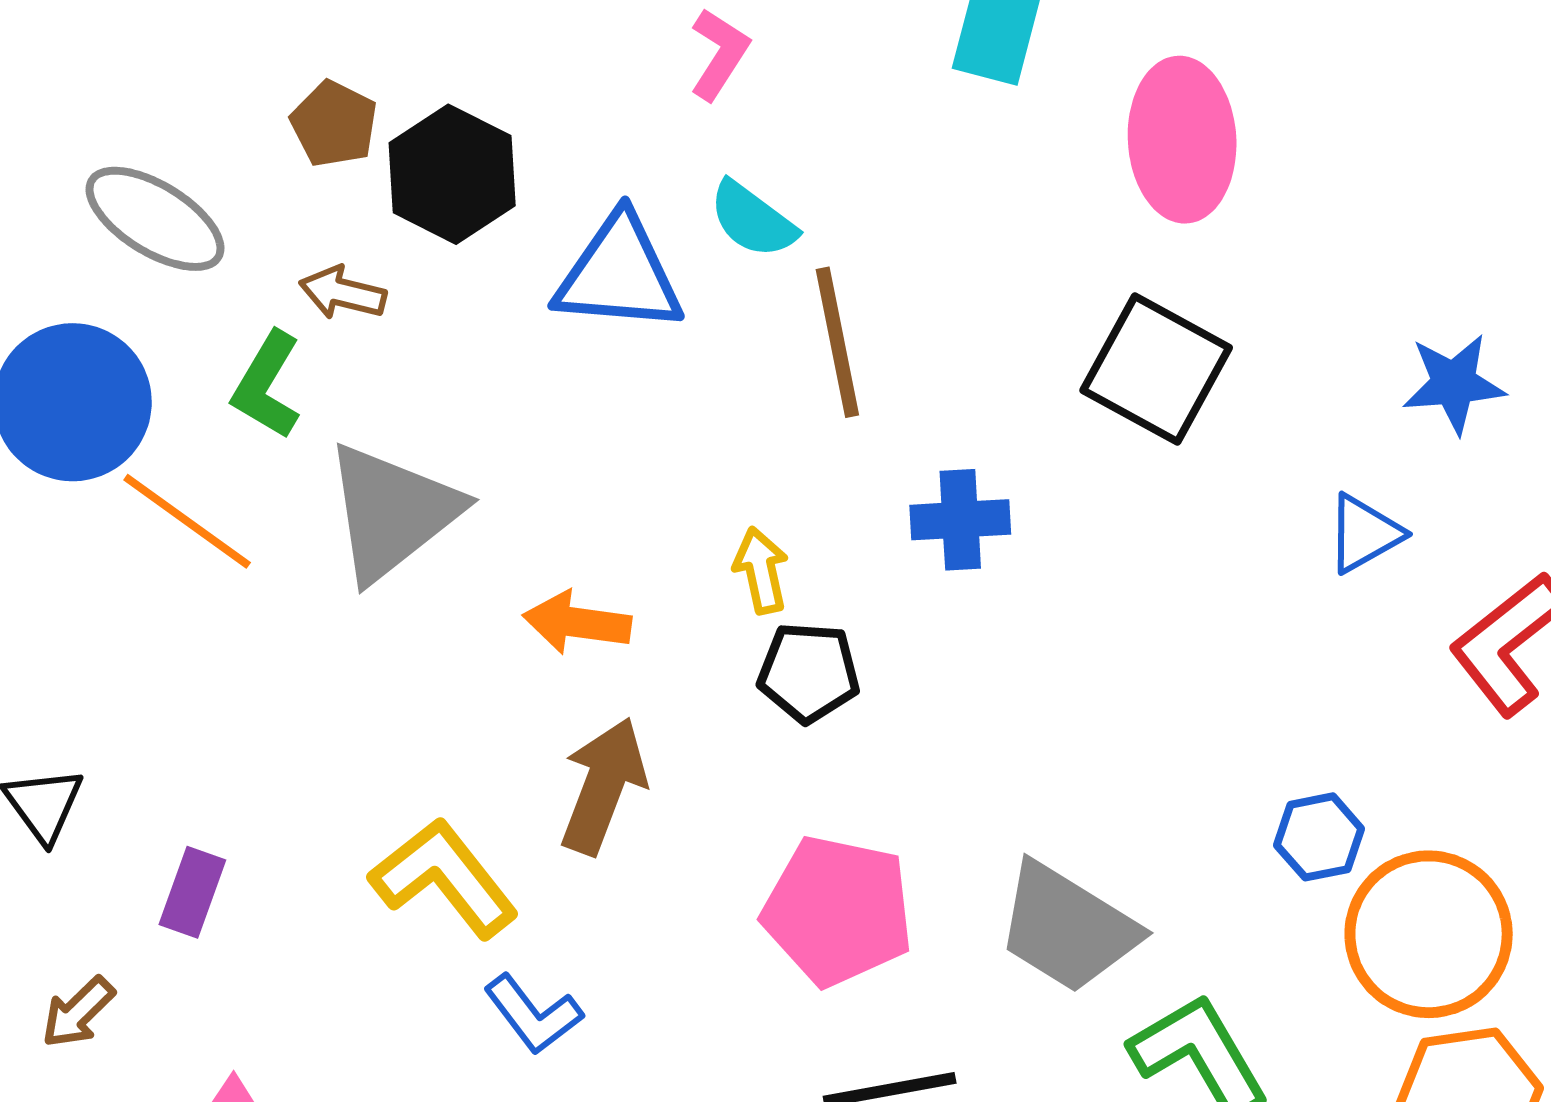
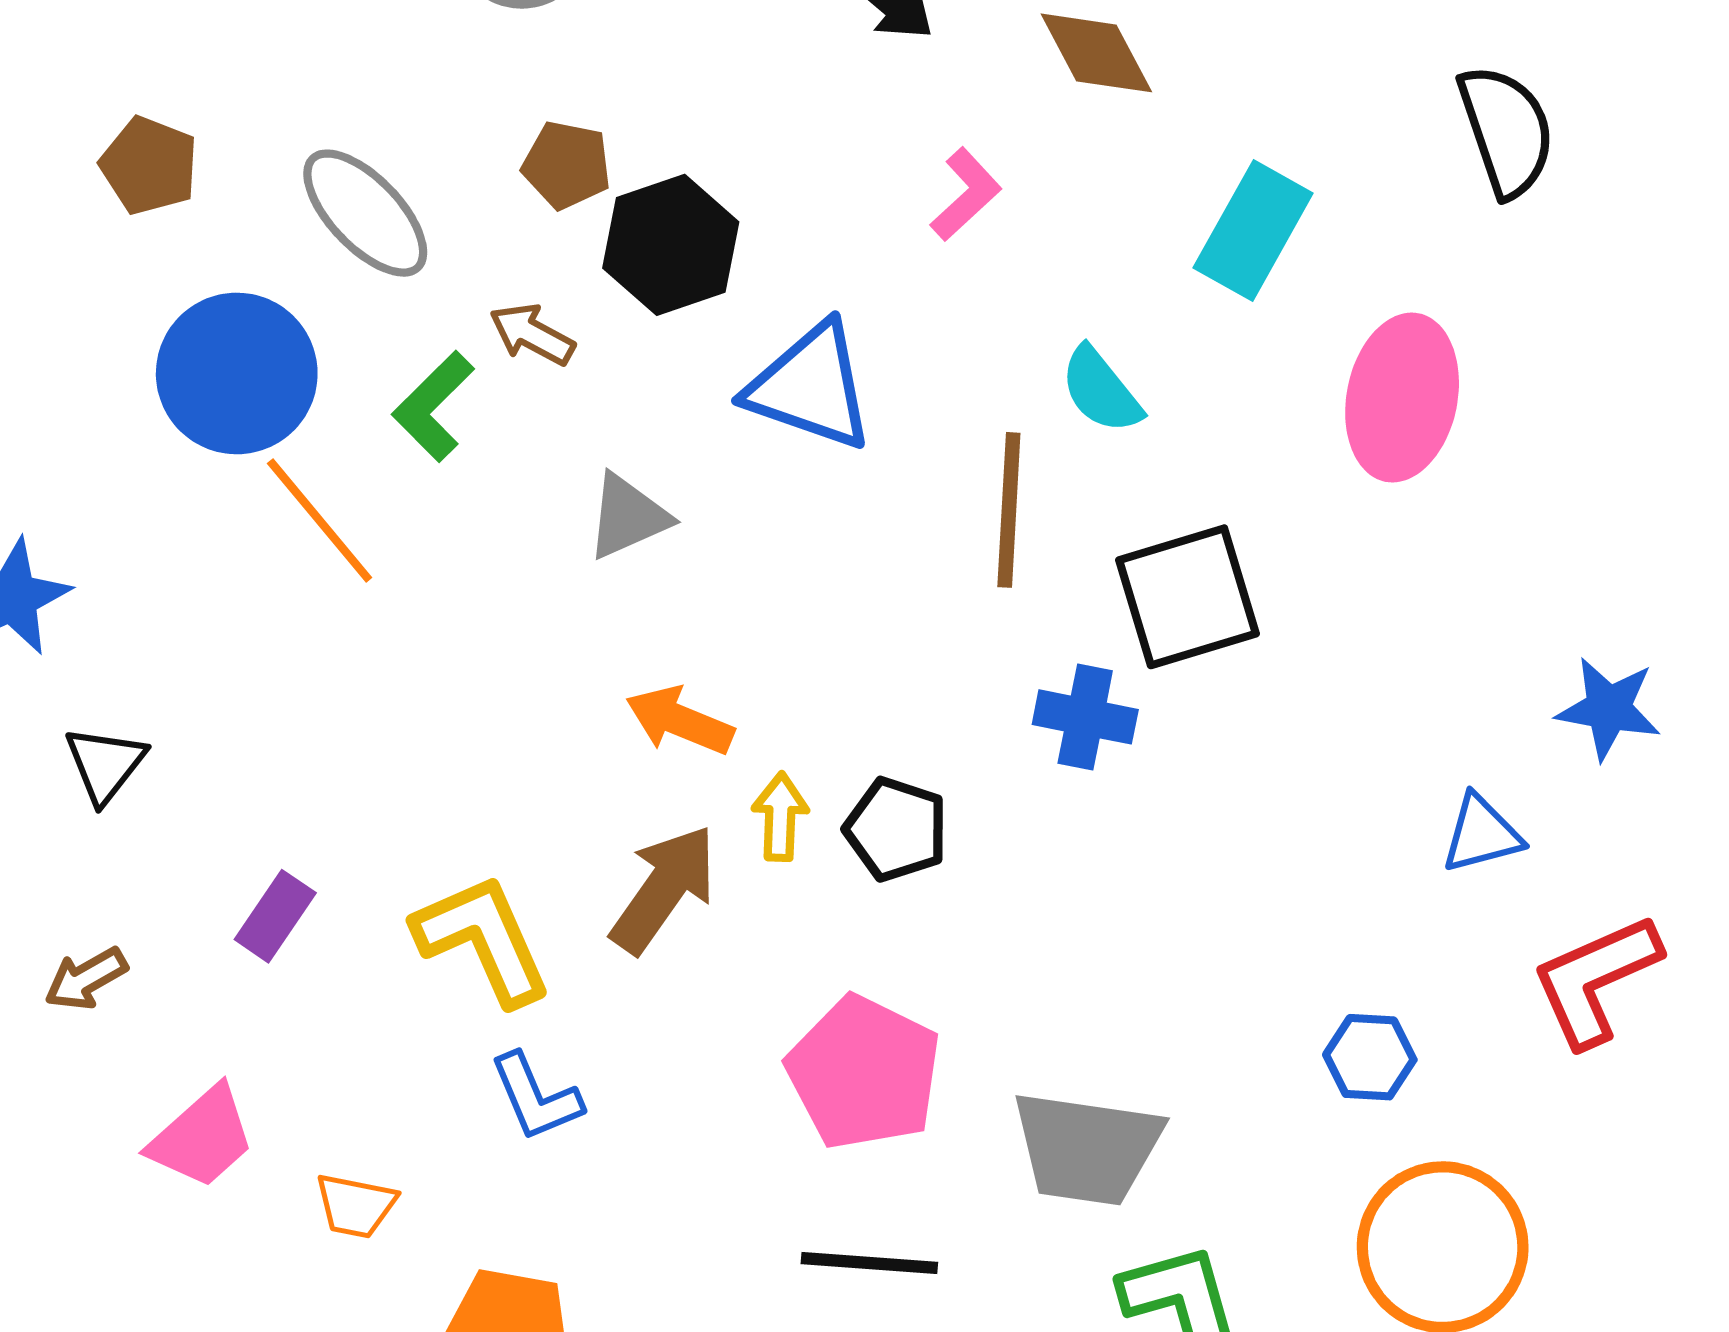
brown pentagon: (334, 124) -> (567, 165), turned -30
cyan semicircle: (753, 220) -> (1101, 390), moved
black square: (1156, 369) -> (1188, 597), moved, turned 30
gray triangle: (392, 512) -> (628, 517), moved, size x0.6
yellow arrow: (761, 570) -> (780, 817), moved
blue hexagon: (1319, 837) -> (1370, 1057), moved
purple rectangle: (192, 892) -> (275, 916), moved
gray trapezoid: (1067, 928) -> (1087, 1148), turned -38

